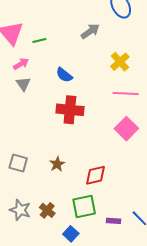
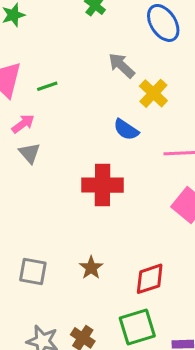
gray arrow: (90, 31) -> (122, 65), turned -96
yellow cross: (120, 62) -> (153, 93), moved
blue semicircle: (64, 75) -> (126, 130), moved

